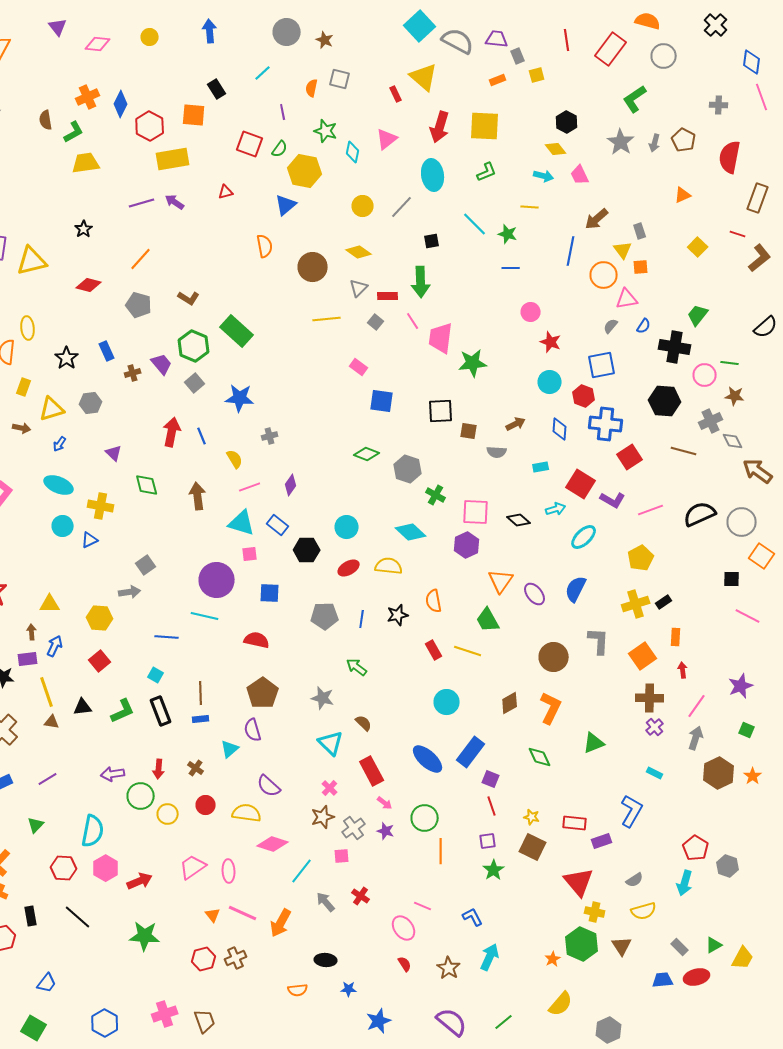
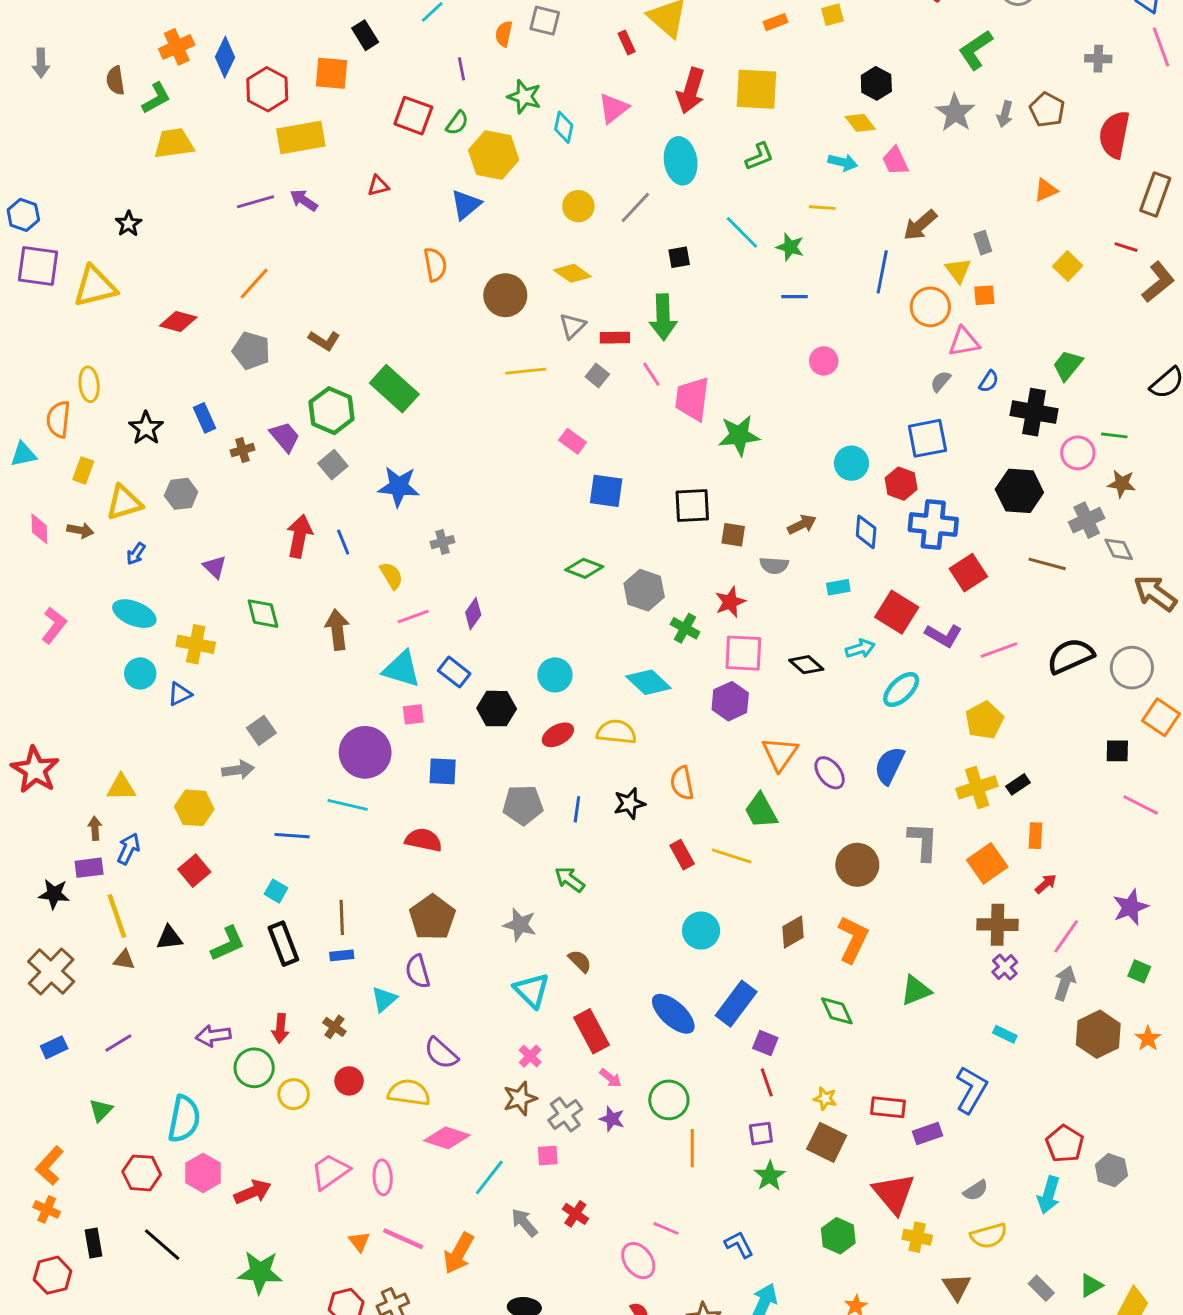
black star: (84, 229) -> (129, 224), moved
red star: (551, 342) -> (730, 602), moved, turned 30
red arrow: (683, 670) -> (1046, 884), turned 56
green hexagon: (582, 944) -> (838, 1236), moved, size x0.7

